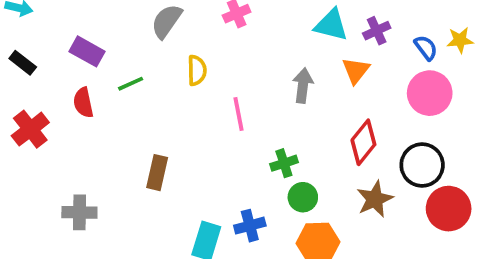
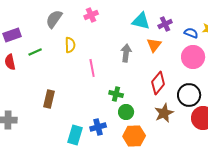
blue semicircle: (426, 48) -> (191, 33), turned -32
purple rectangle: (87, 51) -> (12, 35), turned -48
green cross: (284, 163) -> (116, 94), turned 32

